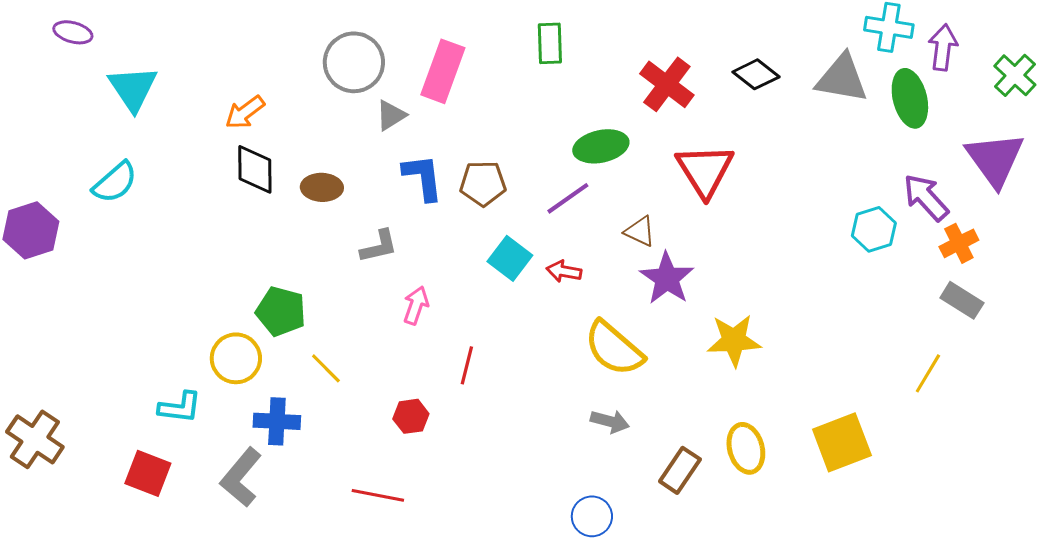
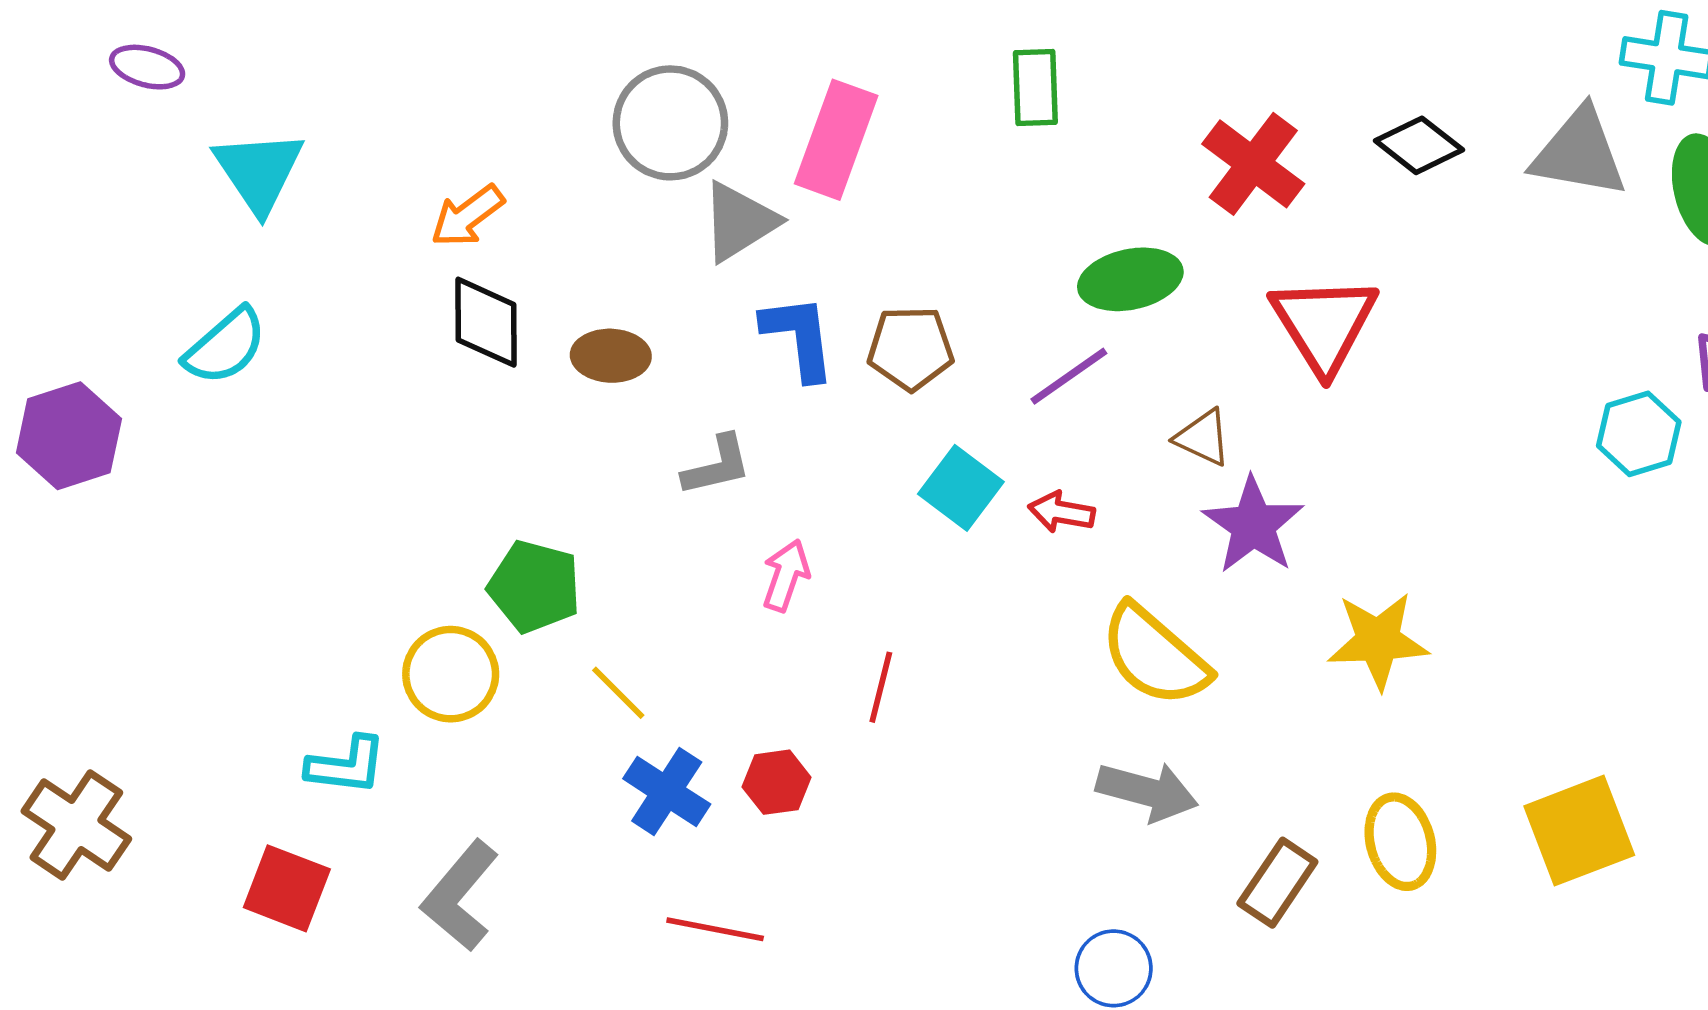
gray triangle: (391, 115) -> (739, 222), size x1.4
blue cross: (277, 421) -> (667, 791), moved, turned 30
gray arrow: (610, 421) -> (1147, 791), size x1.4

